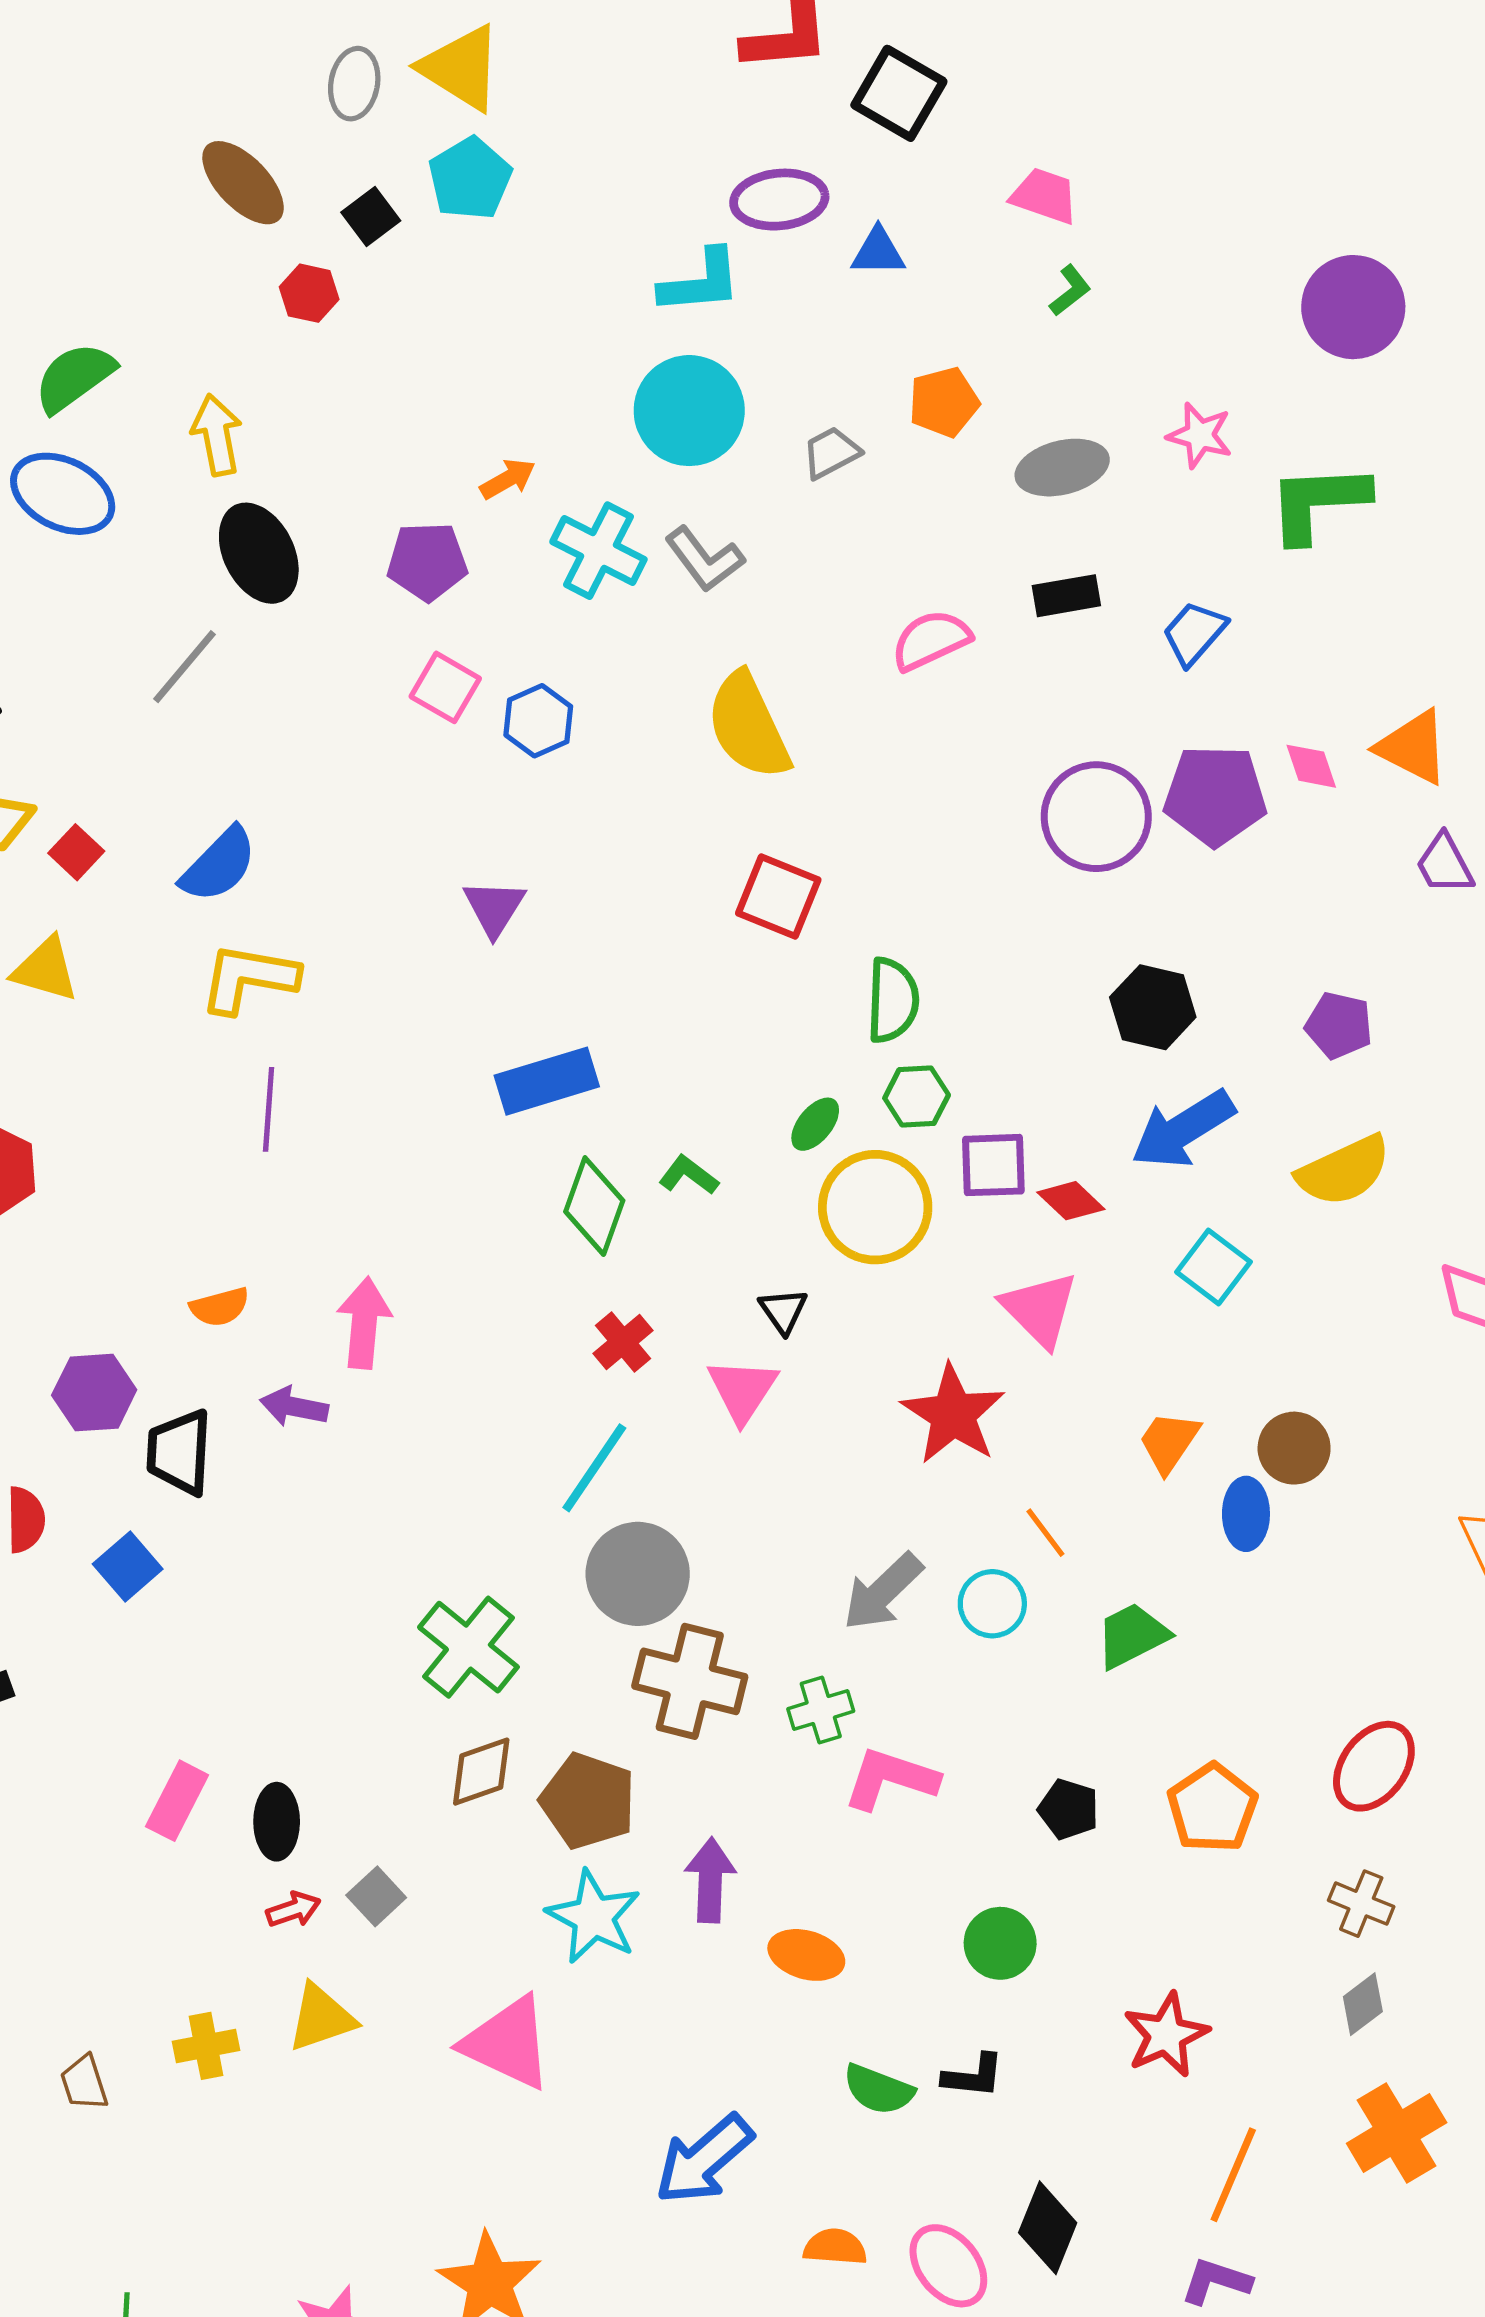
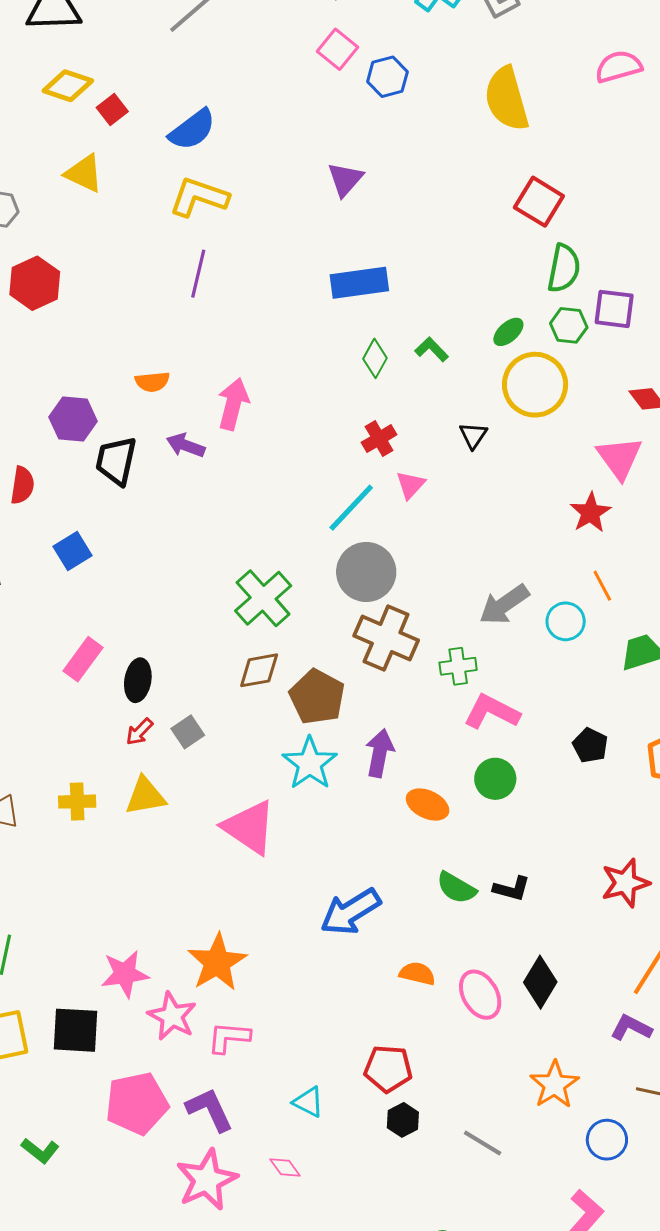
red square: (778, 897) -> (539, 202), moved
purple square: (993, 1165) -> (614, 309), moved
green diamond: (594, 1206) -> (375, 358), size x0.7
pink triangle: (743, 1390) -> (410, 485), moved, size x0.7
red star: (953, 1414) -> (590, 513), moved, size x0.7
blue square: (128, 1567) -> (73, 551), moved
red arrow: (293, 1910) -> (139, 732), turned 144
green circle: (1000, 1943) -> (495, 779), moved

